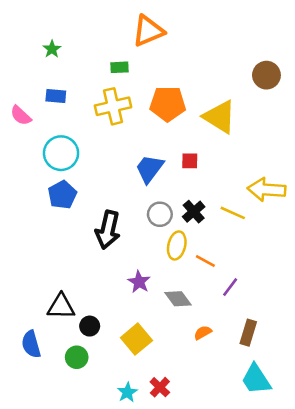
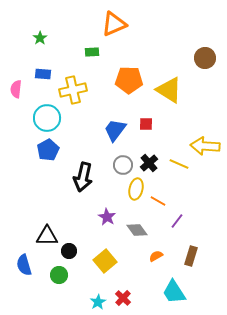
yellow cross: (113, 106) -> (73, 90), moved
pink semicircle: (21, 115) -> (16, 89), turned 54
cyan trapezoid: (256, 379) -> (174, 292), moved

